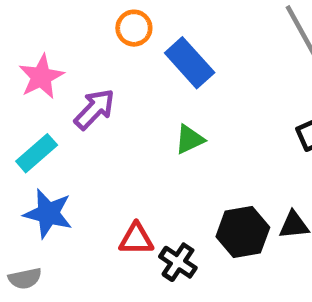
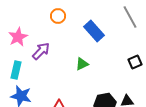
blue rectangle: (190, 63) -> (94, 31), moved
cyan rectangle: (37, 153) -> (16, 70), turned -36

